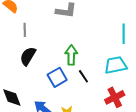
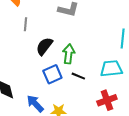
black semicircle: (28, 56) -> (44, 46), moved
black line: (83, 76) -> (78, 76), turned -40

